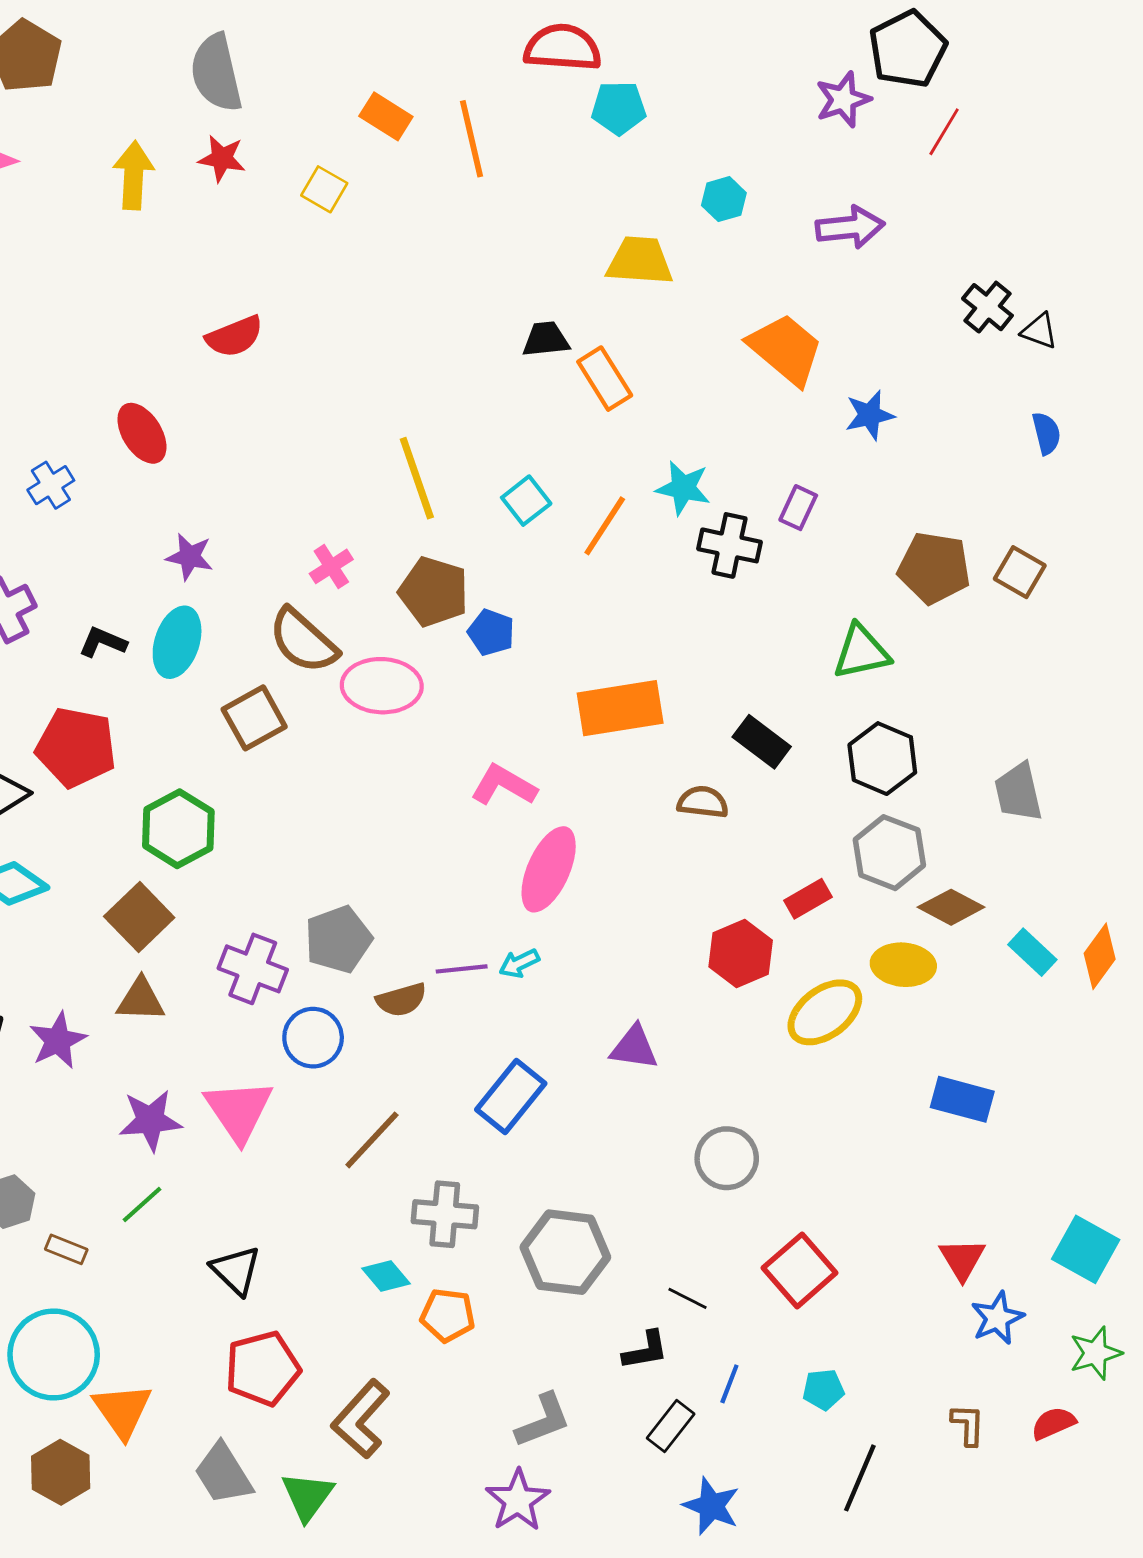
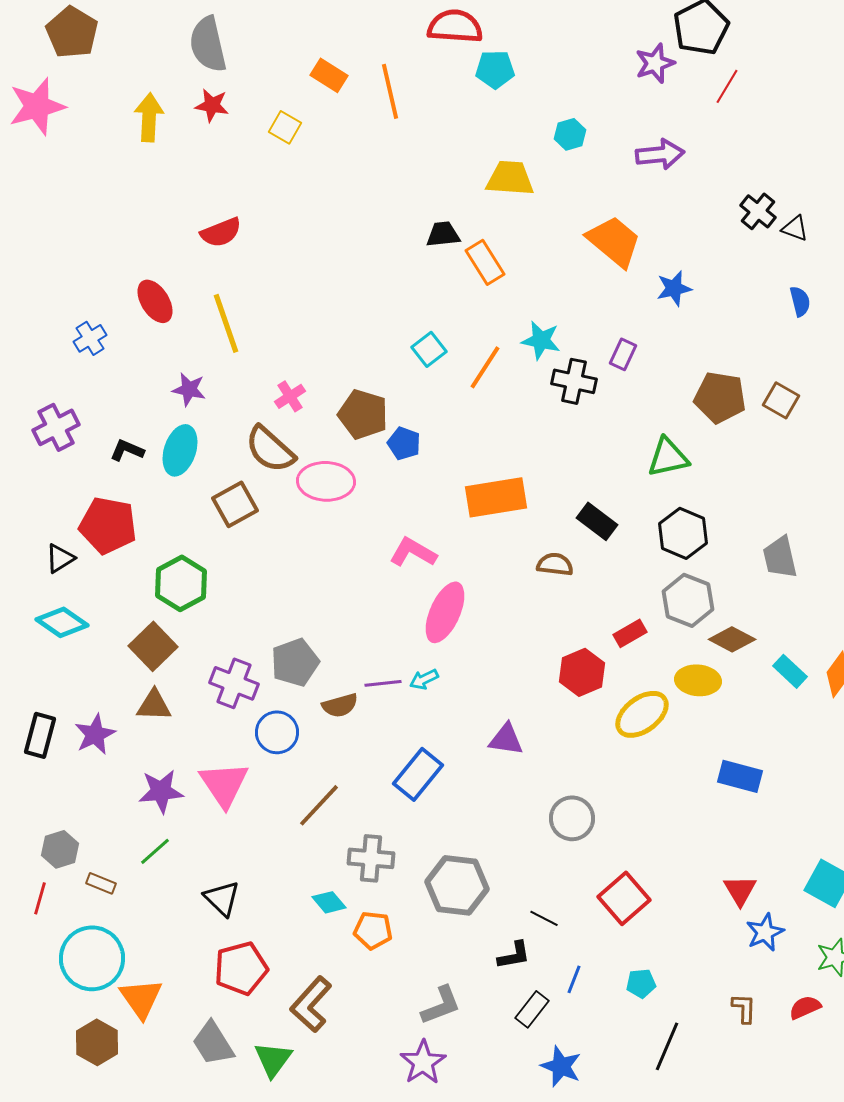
yellow line: (417, 478) -> (226, 323), moved

